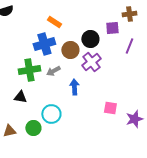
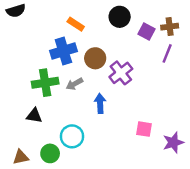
brown cross: (129, 14) -> (170, 27), moved
purple square: (112, 28) -> (146, 31), turned 32
black circle: (90, 39) -> (120, 17), moved

